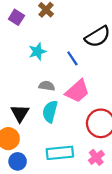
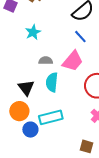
blue line: (72, 58) -> (80, 37), moved
cyan rectangle: (60, 153) -> (51, 117), moved

